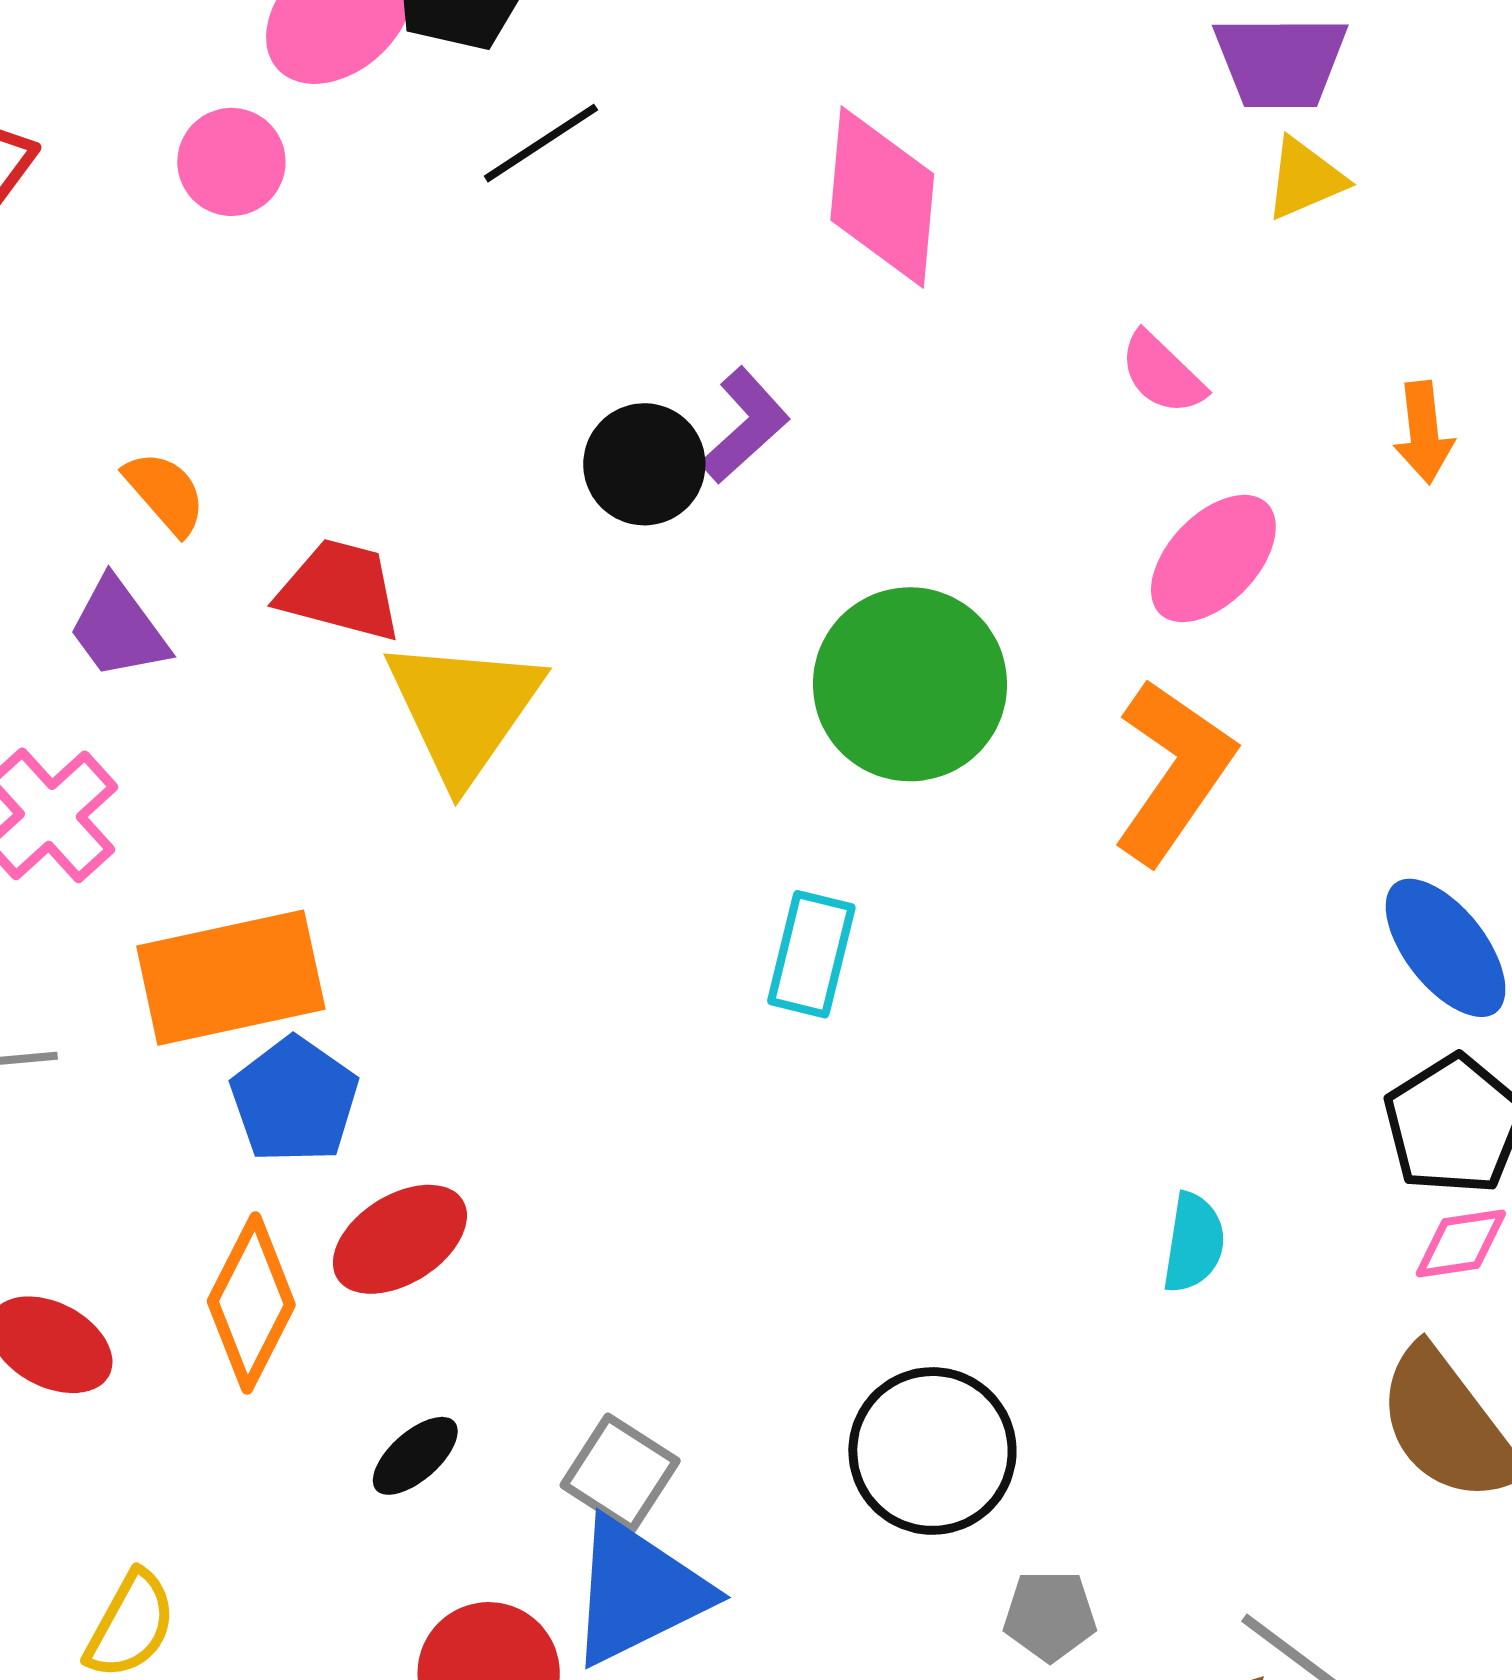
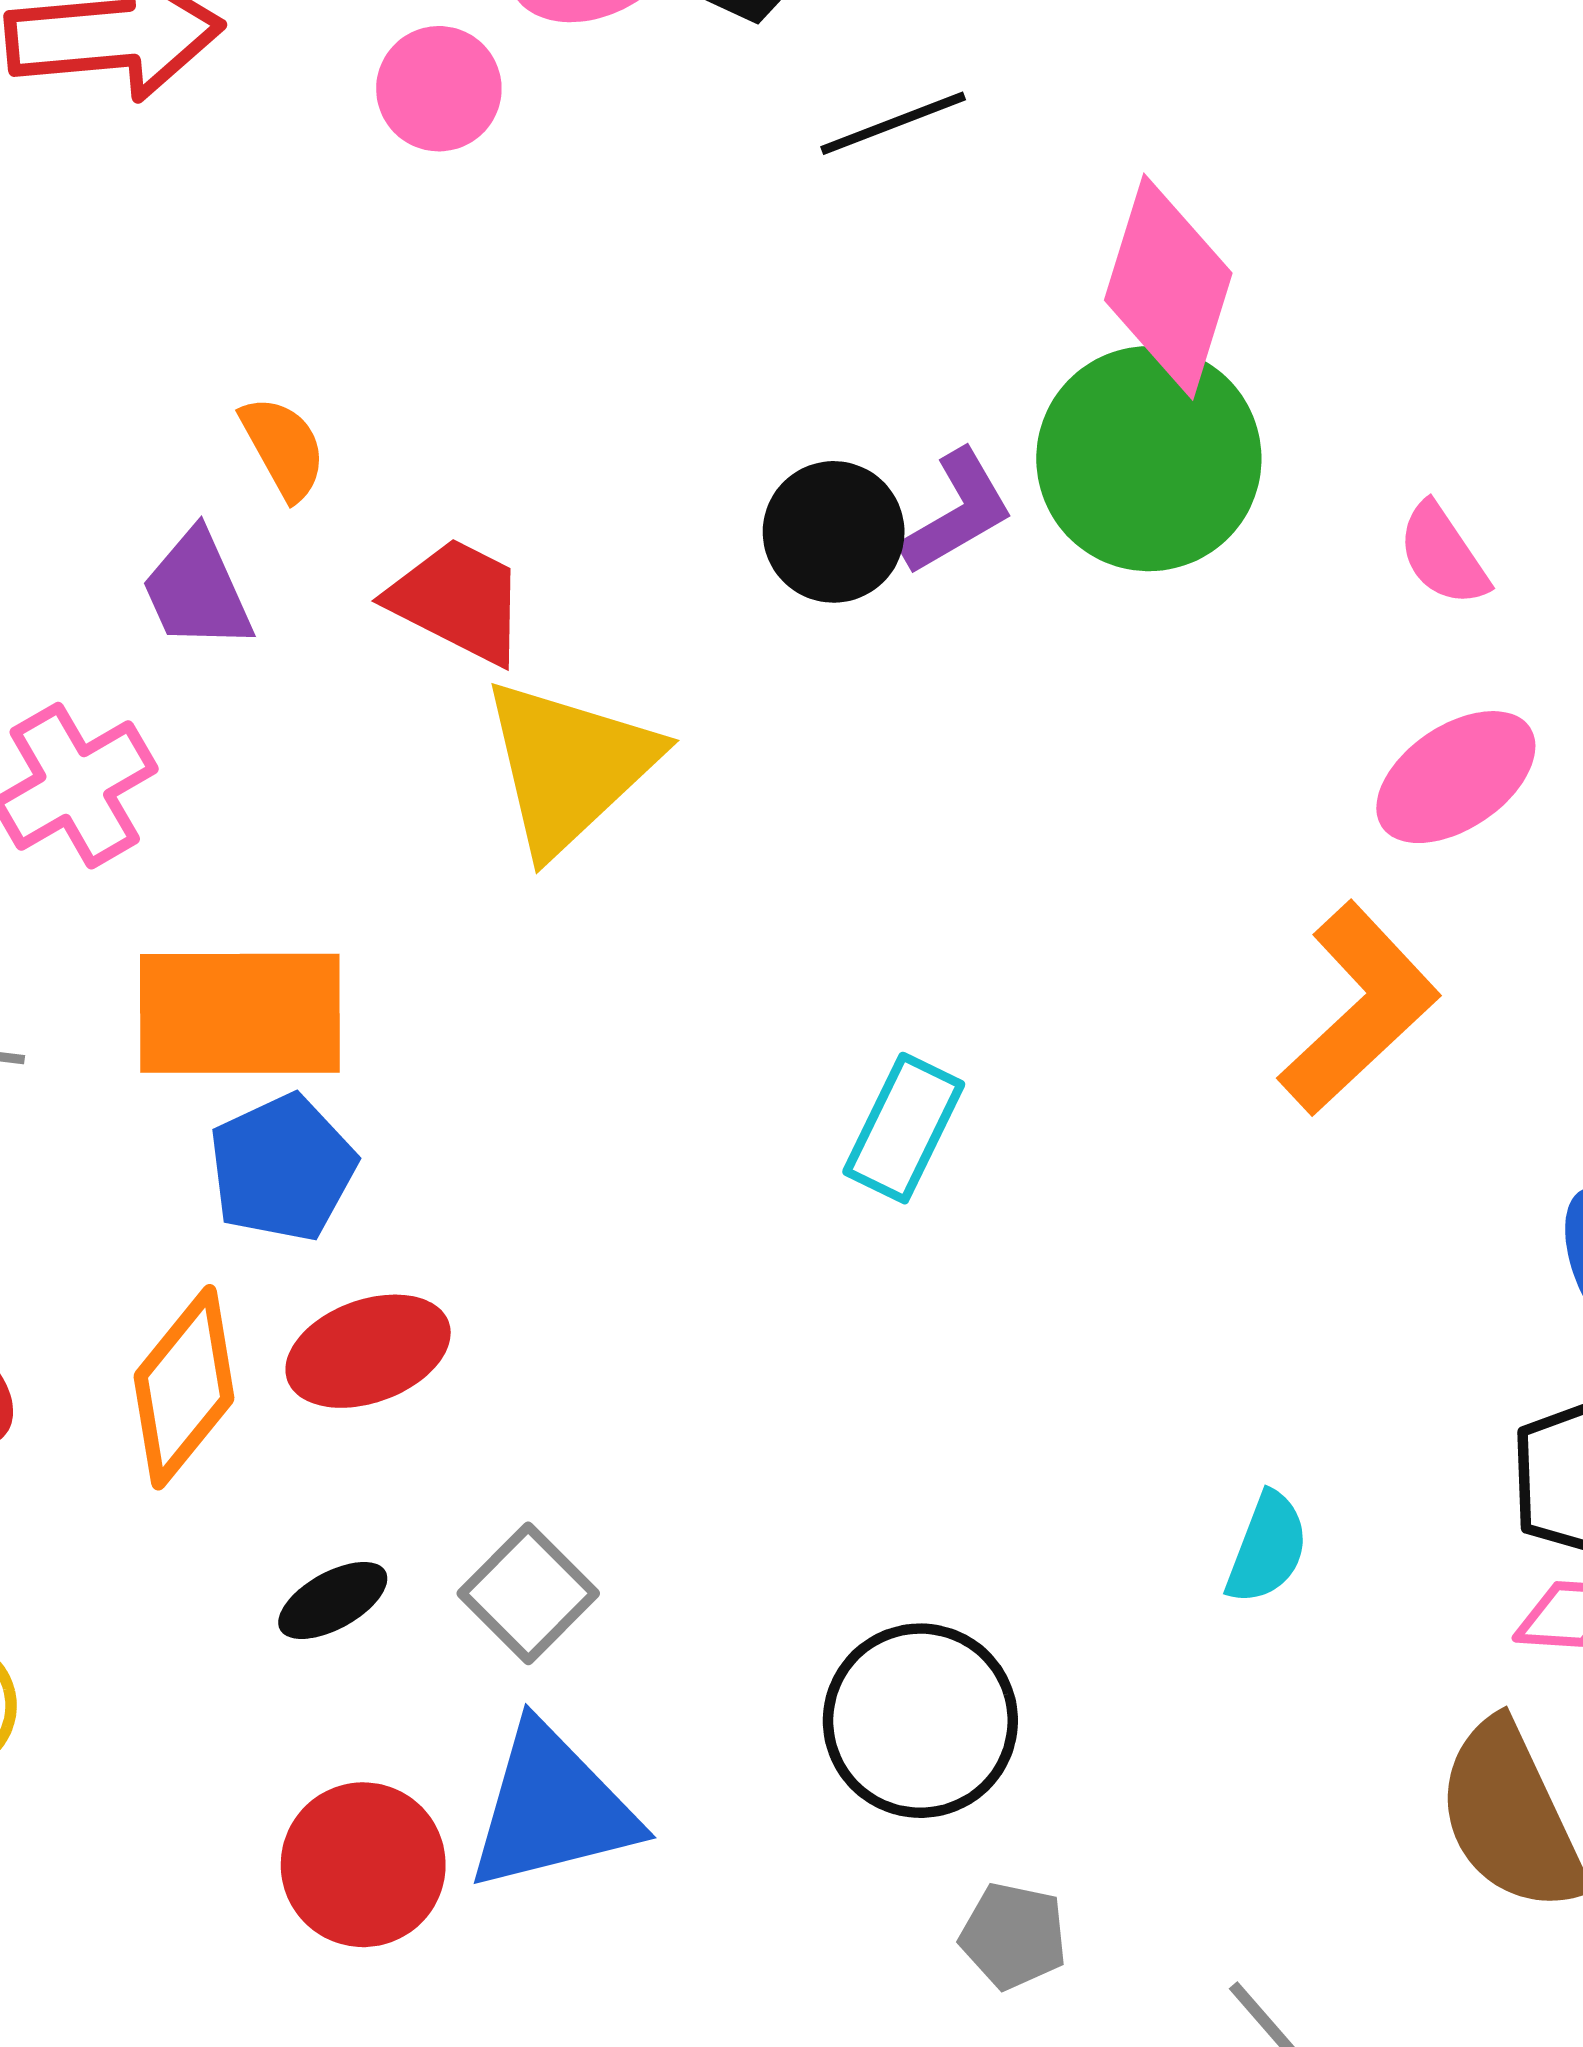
black line: (541, 143) -> (893, 123), moved
green circle: (910, 684) -> (1149, 459), moved
gray square: (620, 1473) -> (528, 1593), moved

